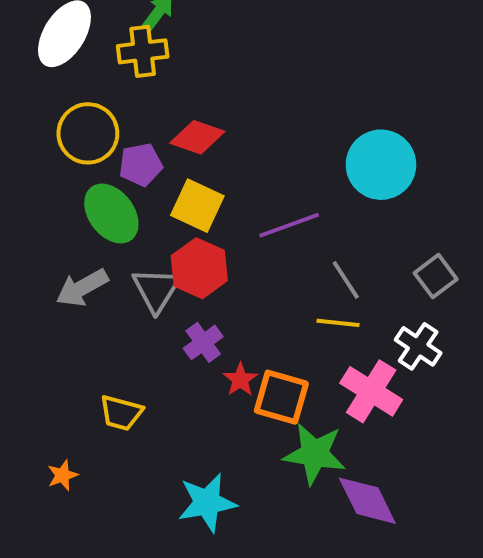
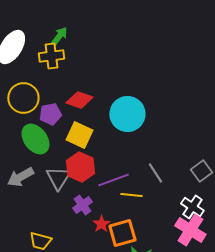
cyan circle: (381, 165) -> (127, 114), moved
purple line: (289, 225) -> (113, 180), moved
yellow line: (338, 323) -> (131, 195), moved
pink cross: (371, 391) -> (190, 230), moved
orange square: (281, 397) -> (122, 233), turned -32

